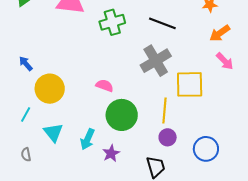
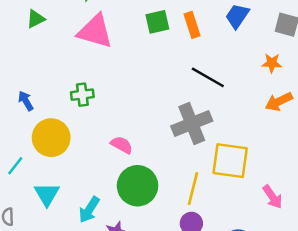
green cross: (112, 22) -> (82, 95), moved, size x0.7
pink arrow: (225, 61) -> (272, 197), moved

